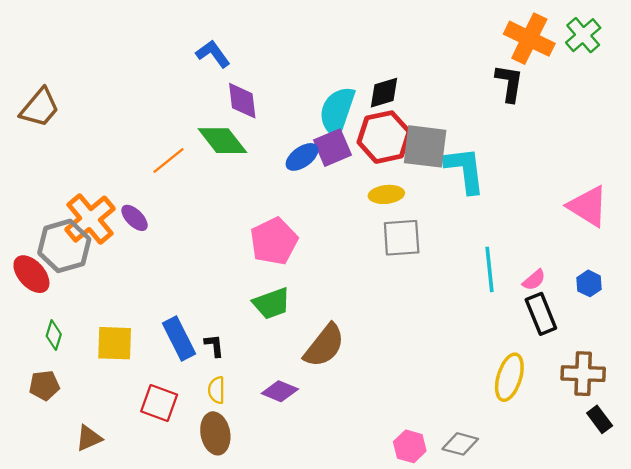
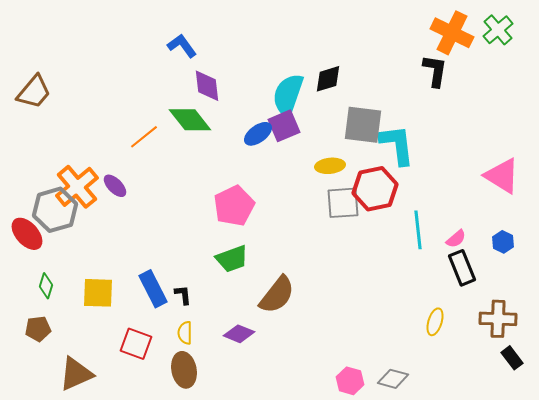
red hexagon: (384, 137) -> (375, 189), moved
yellow ellipse: (509, 377) -> (435, 322), size x0.7
brown triangle: (89, 438) -> (76, 374), size x1.5

